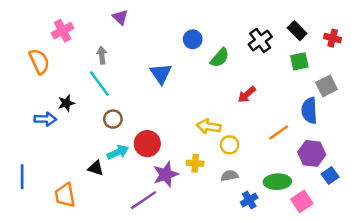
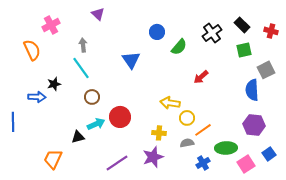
orange line: (279, 133) -> (203, 130), moved
black triangle: (96, 168) -> (78, 137), turned -32
purple star: (166, 174) -> (153, 157), moved
blue square: (330, 176) -> (269, 154), moved
blue line: (22, 177) -> (13, 122), moved
orange trapezoid: (65, 195) -> (53, 159), turned 35

